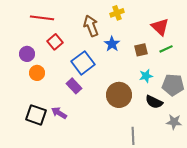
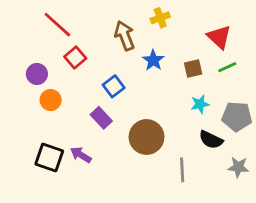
red line: (42, 18) -> (57, 25), turned 35
blue square: (83, 63) -> (114, 86), size x0.7
brown circle: (119, 95) -> (146, 137), moved
gray line: (133, 136) -> (182, 170), moved

